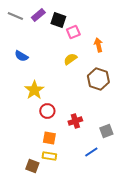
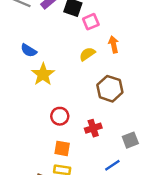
orange arrow: (98, 45) -> (114, 44), moved
brown hexagon: (98, 79) -> (110, 89), moved
yellow star: (34, 90) -> (43, 74), moved

